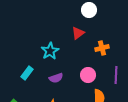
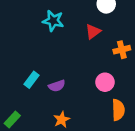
cyan star: (50, 51) -> (53, 21), moved, turned -30
purple semicircle: (56, 78) -> (57, 86), moved

